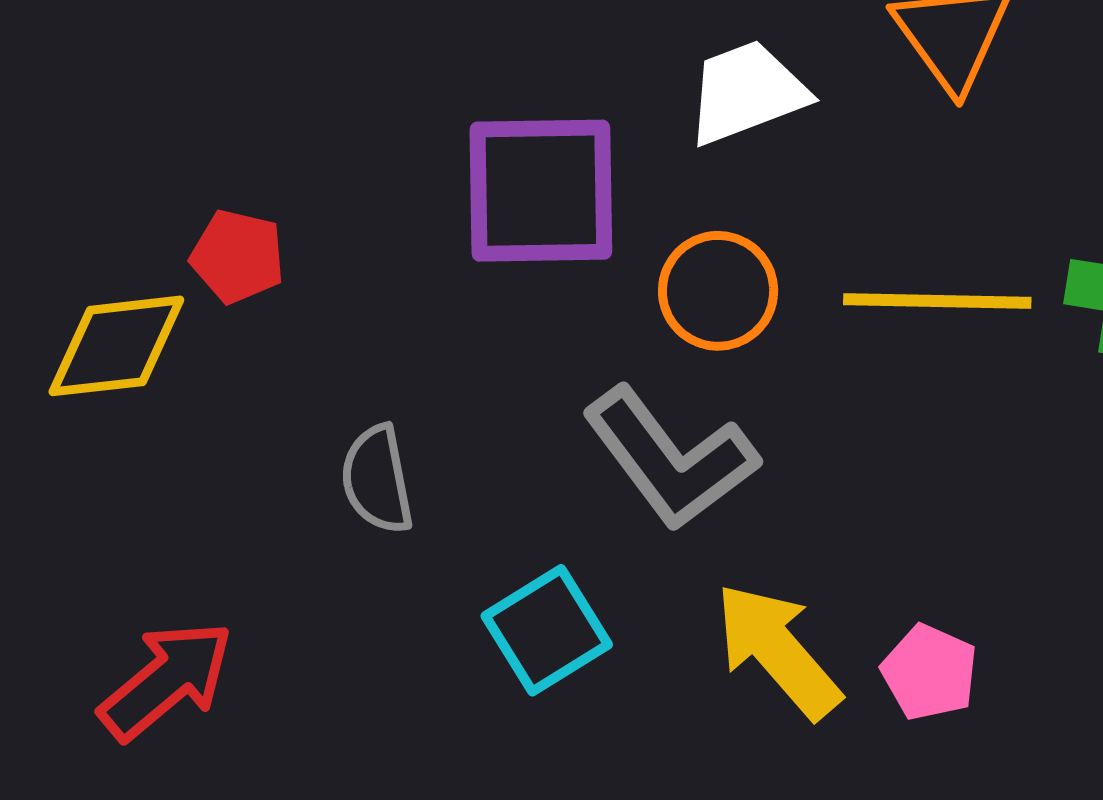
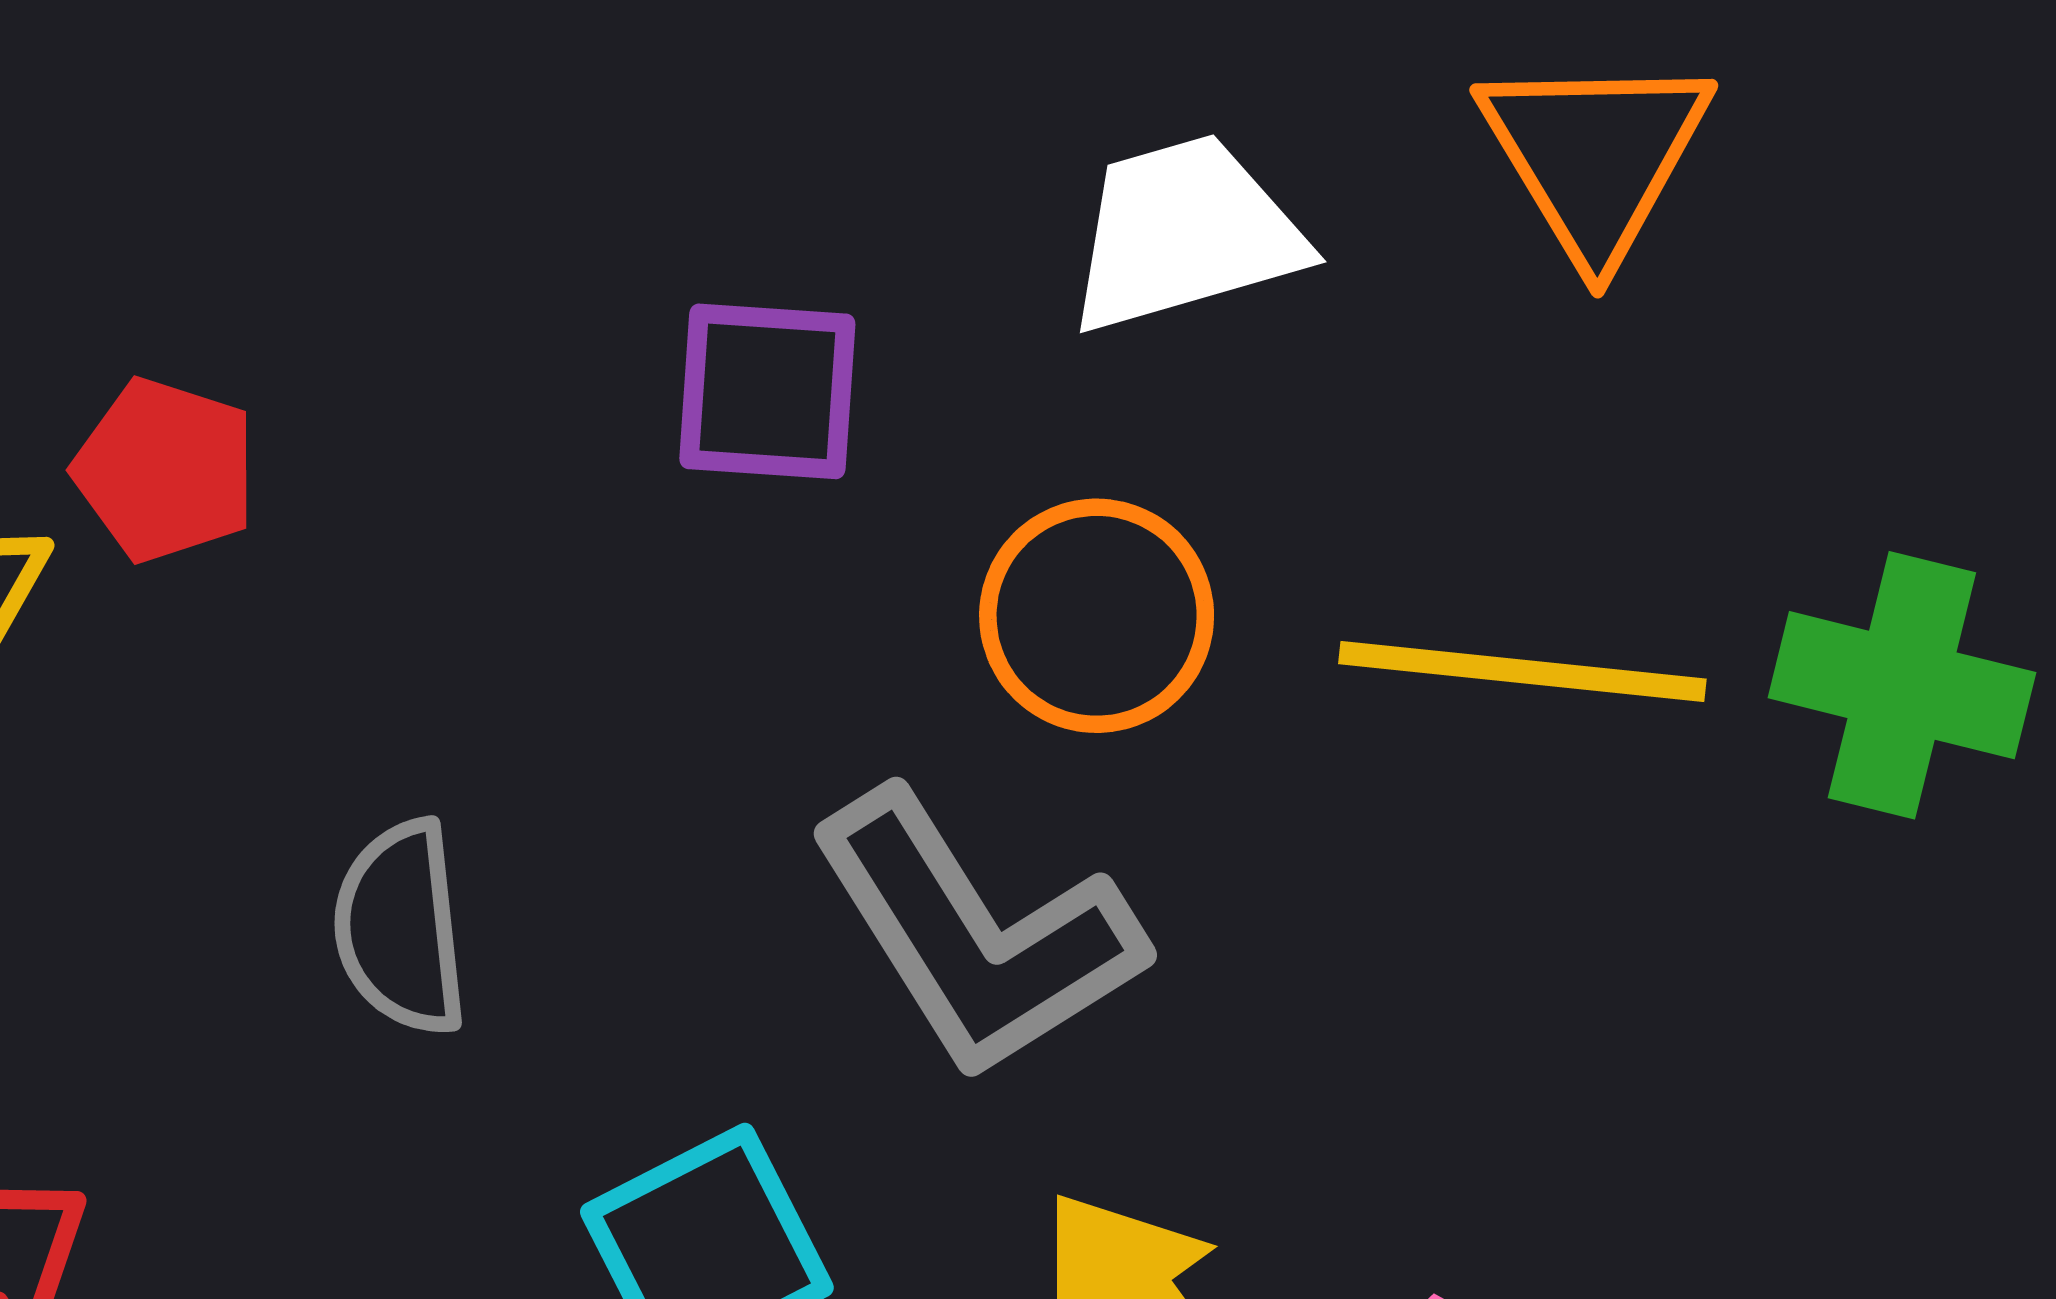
purple square: (541, 191) -> (767, 391), size x0.6

